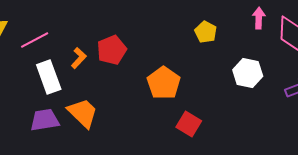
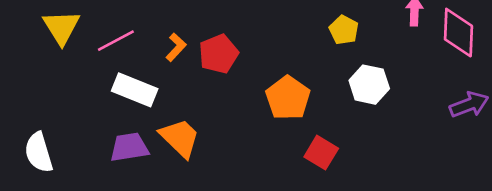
orange L-shape: (79, 58) -> (176, 47), moved
white hexagon: (248, 73) -> (369, 85), moved
white rectangle: (49, 77) -> (135, 90), turned -48

